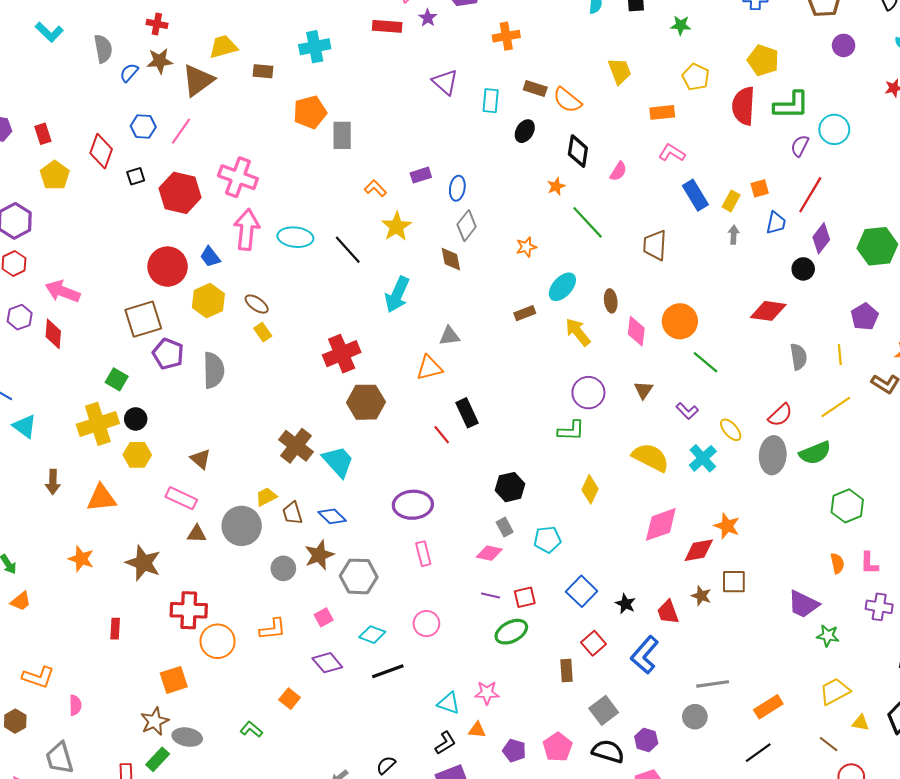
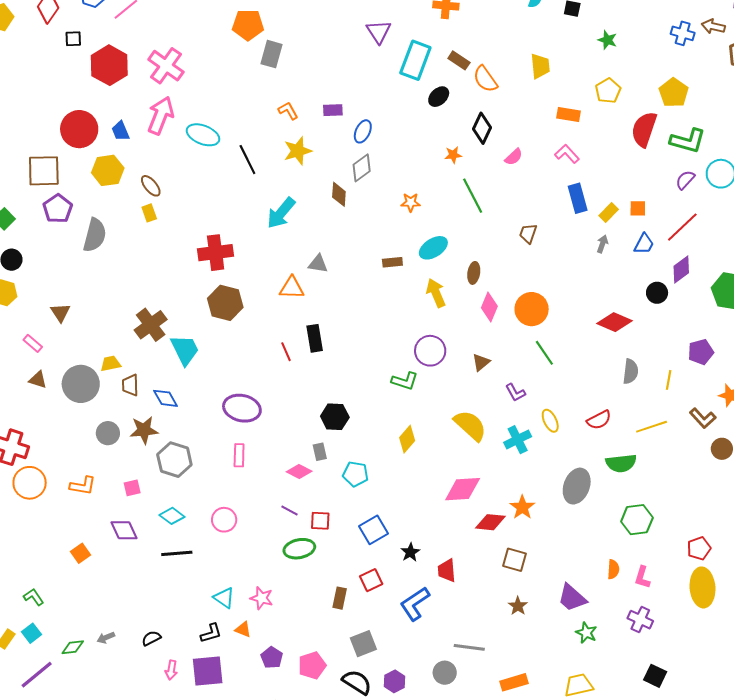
cyan rectangle: (491, 101) -> (415, 60), size x1.6
brown trapezoid: (655, 245) -> (528, 233), size x0.7
gray ellipse: (773, 455) -> (577, 486), moved
pink rectangle: (181, 498) -> (33, 343), size x0.7
brown star: (701, 596) -> (518, 606), moved
green L-shape: (251, 729) -> (34, 597), moved

